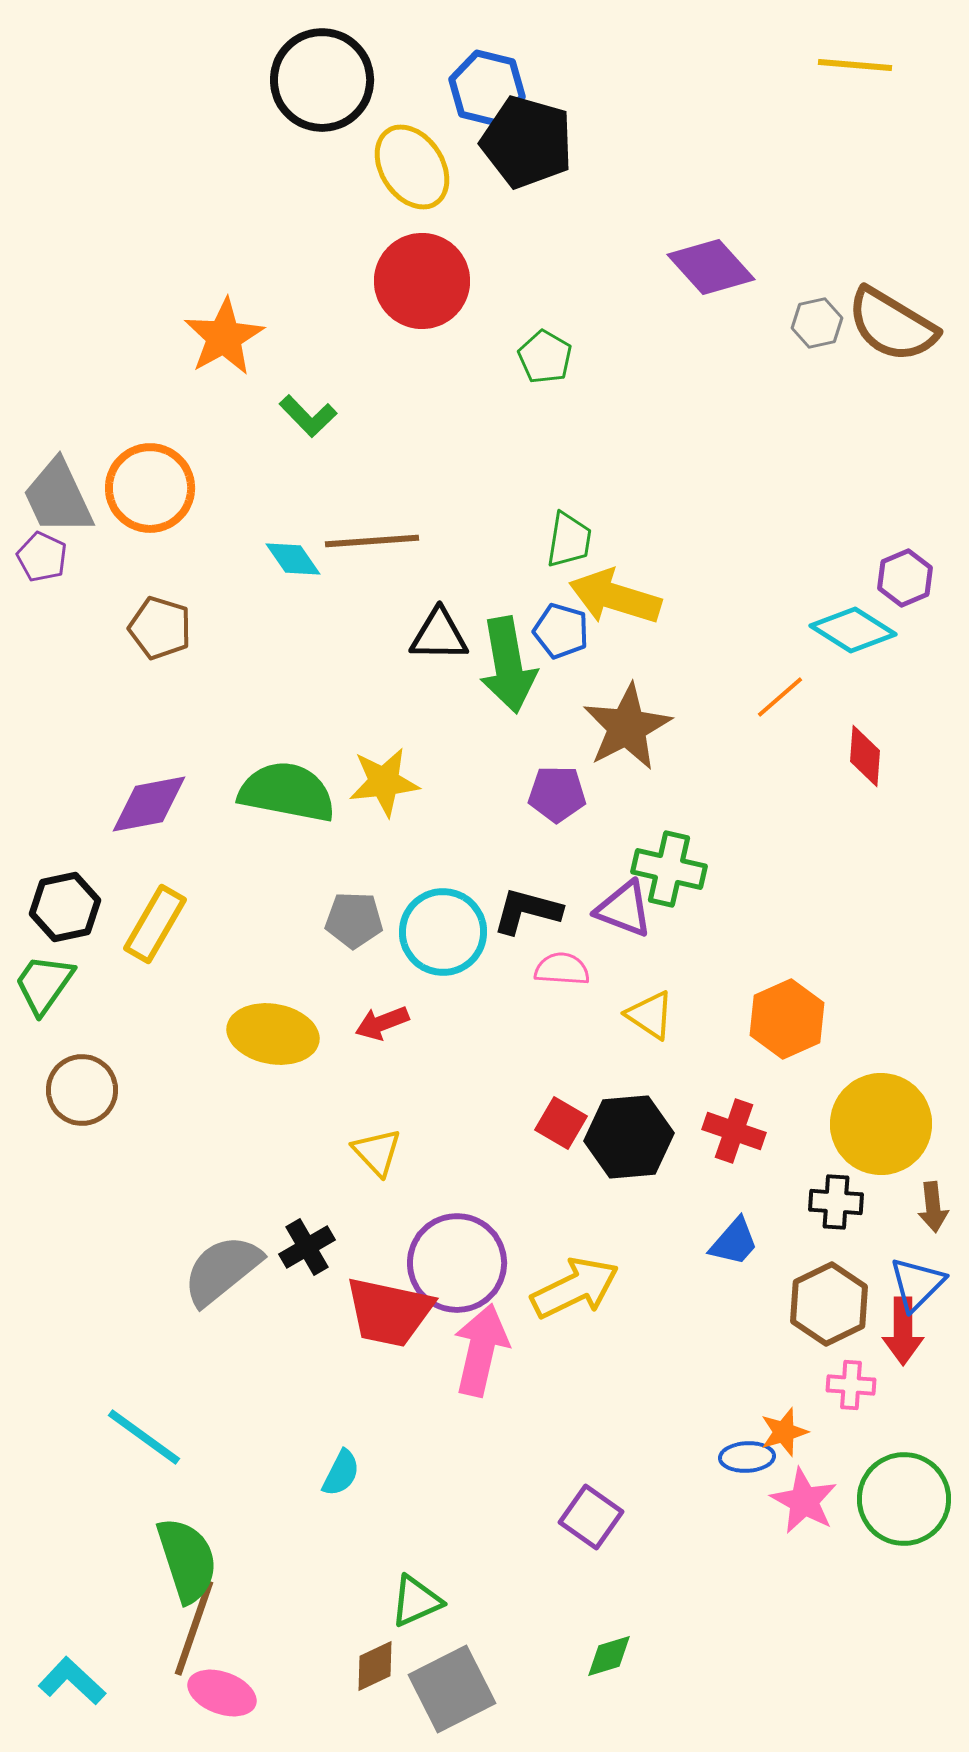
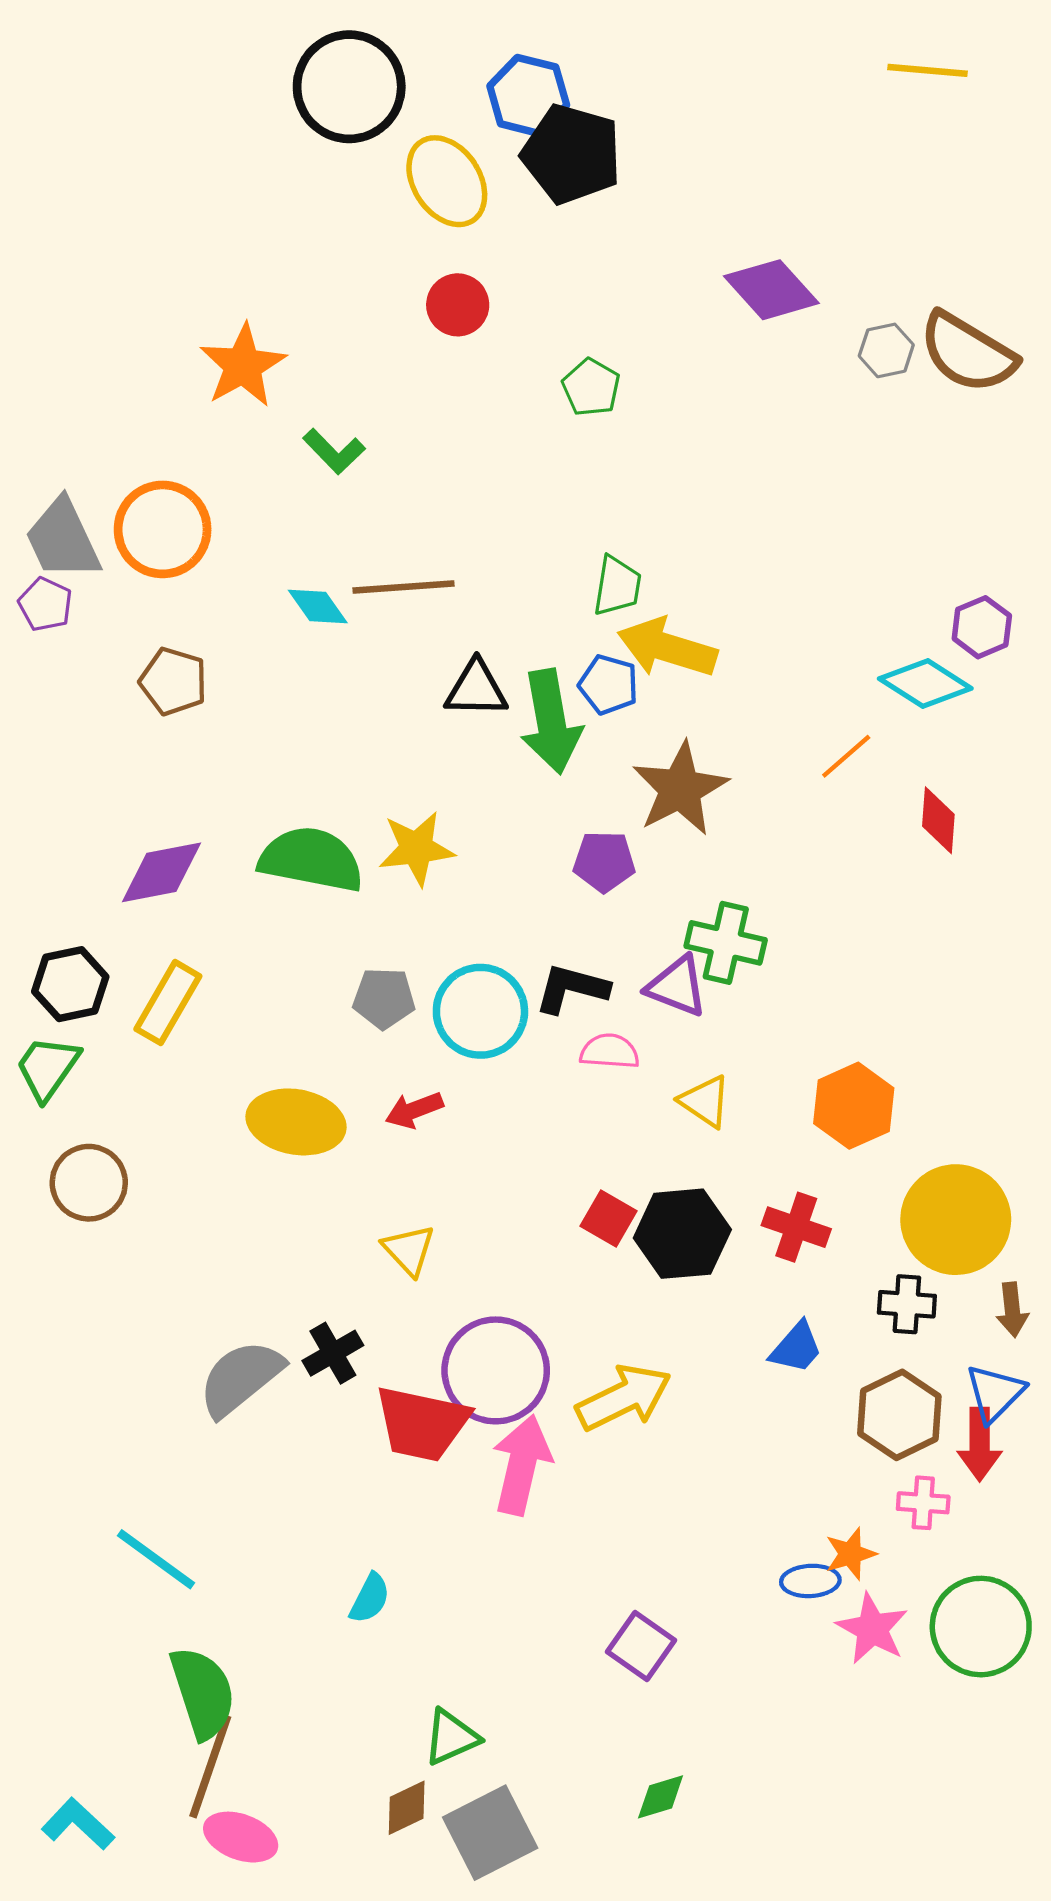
red circle: (422, 281) -> (458, 305), size x0.6

